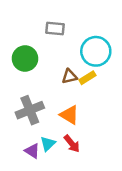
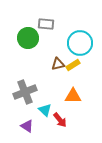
green circle: (25, 58) -> (28, 38), moved
orange triangle: (69, 115) -> (73, 96), moved, turned -30
cyan triangle: (48, 144) -> (45, 110), moved, turned -32

